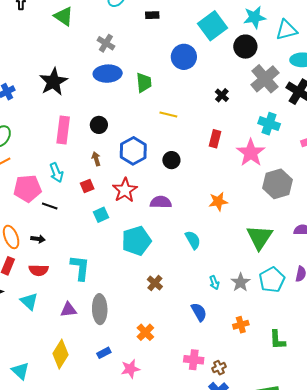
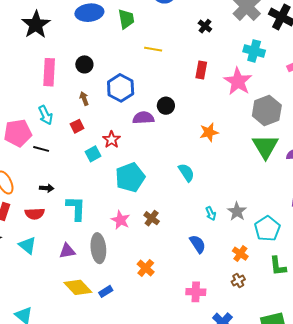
black circle: (171, 160) -> (166, 106), moved
red star: (125, 190) -> (112, 140), moved, size x0.7
purple semicircle: (161, 202) -> (143, 118), moved
green triangle: (260, 237) -> (265, 146), moved
black arrow: (38, 239) -> (47, 188), moved
cyan pentagon: (272, 280) -> (267, 229), moved
orange cross: (241, 325) -> (240, 254), turned -35
yellow diamond: (61, 354) -> (78, 287), moved, turned -72
brown cross: (219, 368) -> (238, 281), moved
pink star: (130, 369) -> (120, 220), moved, turned -30

